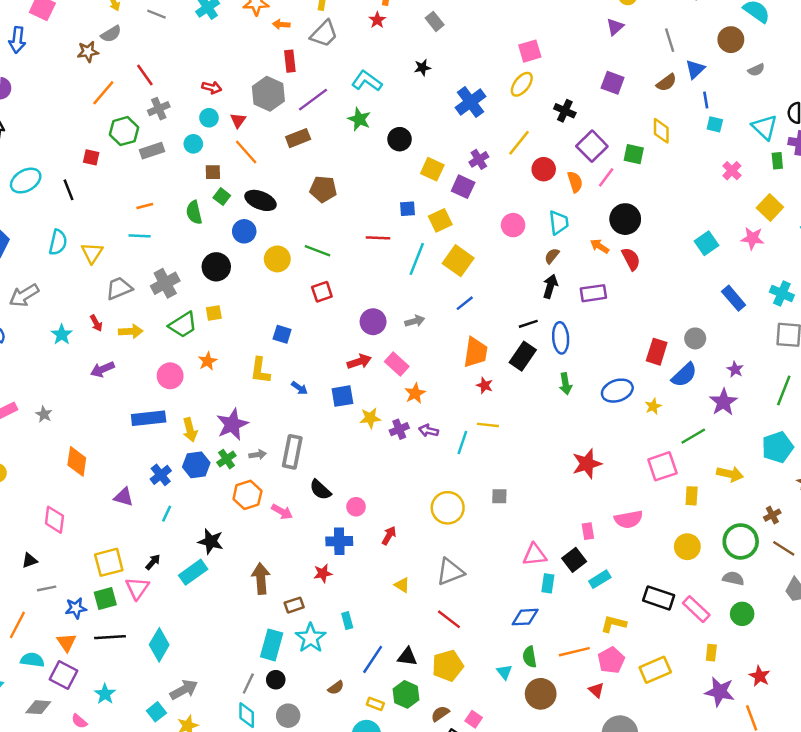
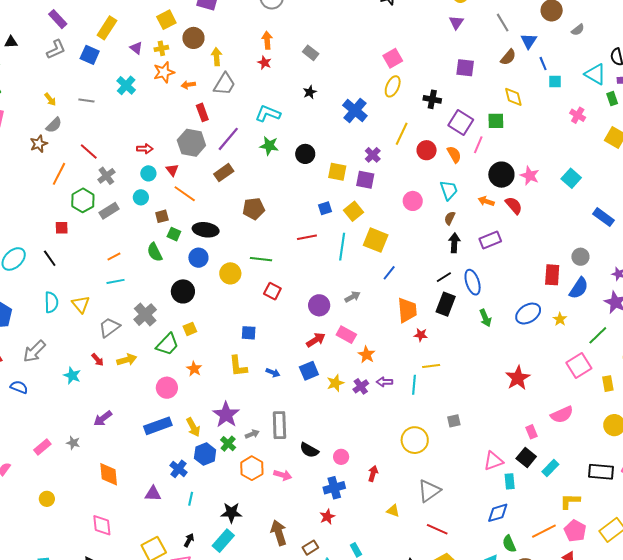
pink star: (752, 238) -> (530, 176), moved, turned 30
red square: (322, 292) -> (272, 291), turned -30
purple arrow: (102, 369) -> (103, 419), moved

